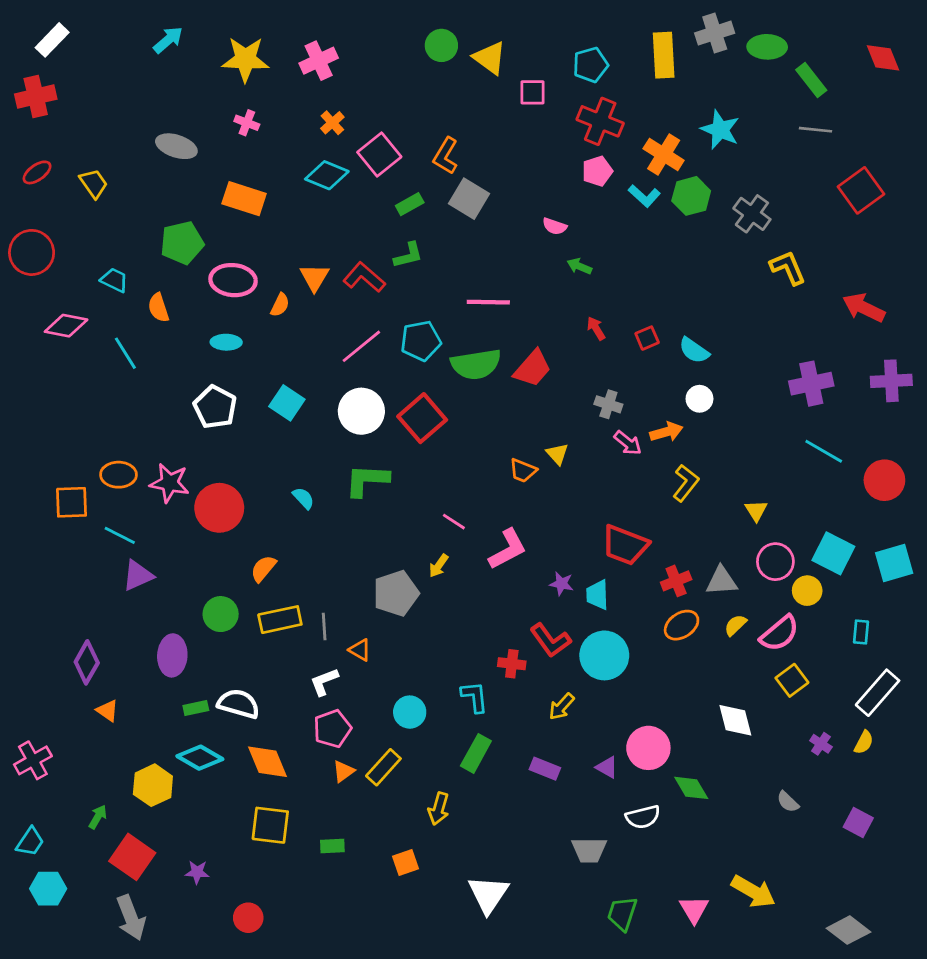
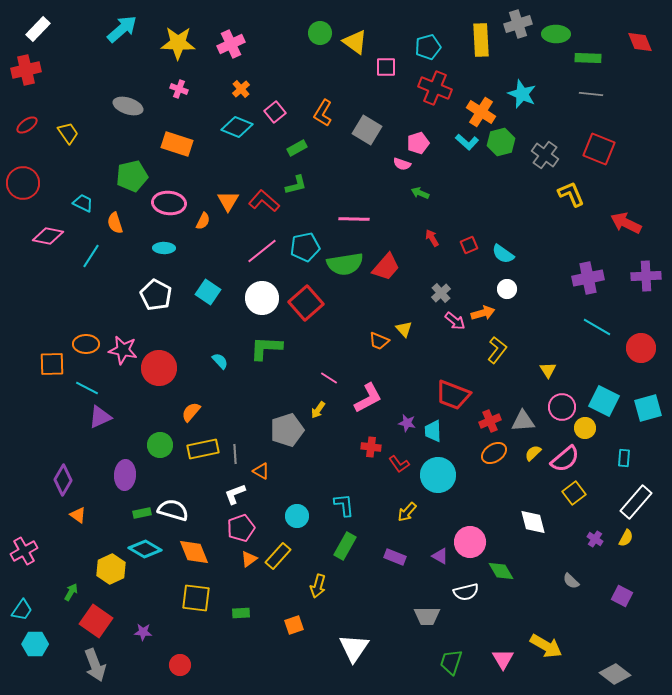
cyan arrow: (168, 40) -> (122, 29), size x1.4
green rectangle: (811, 80) -> (588, 58), turned -50
pink square: (379, 154) -> (275, 112), size x0.7
pink pentagon: (597, 171) -> (418, 143), moved
red square: (861, 190) -> (599, 149), moved, turned -32
gray square: (469, 199) -> (367, 130), moved
cyan line: (125, 353) -> (91, 256), turned 65
gray cross: (608, 404) -> (441, 293), turned 30
red L-shape: (550, 640) -> (399, 464), size x0.7
red cross: (512, 664) -> (371, 447), moved

